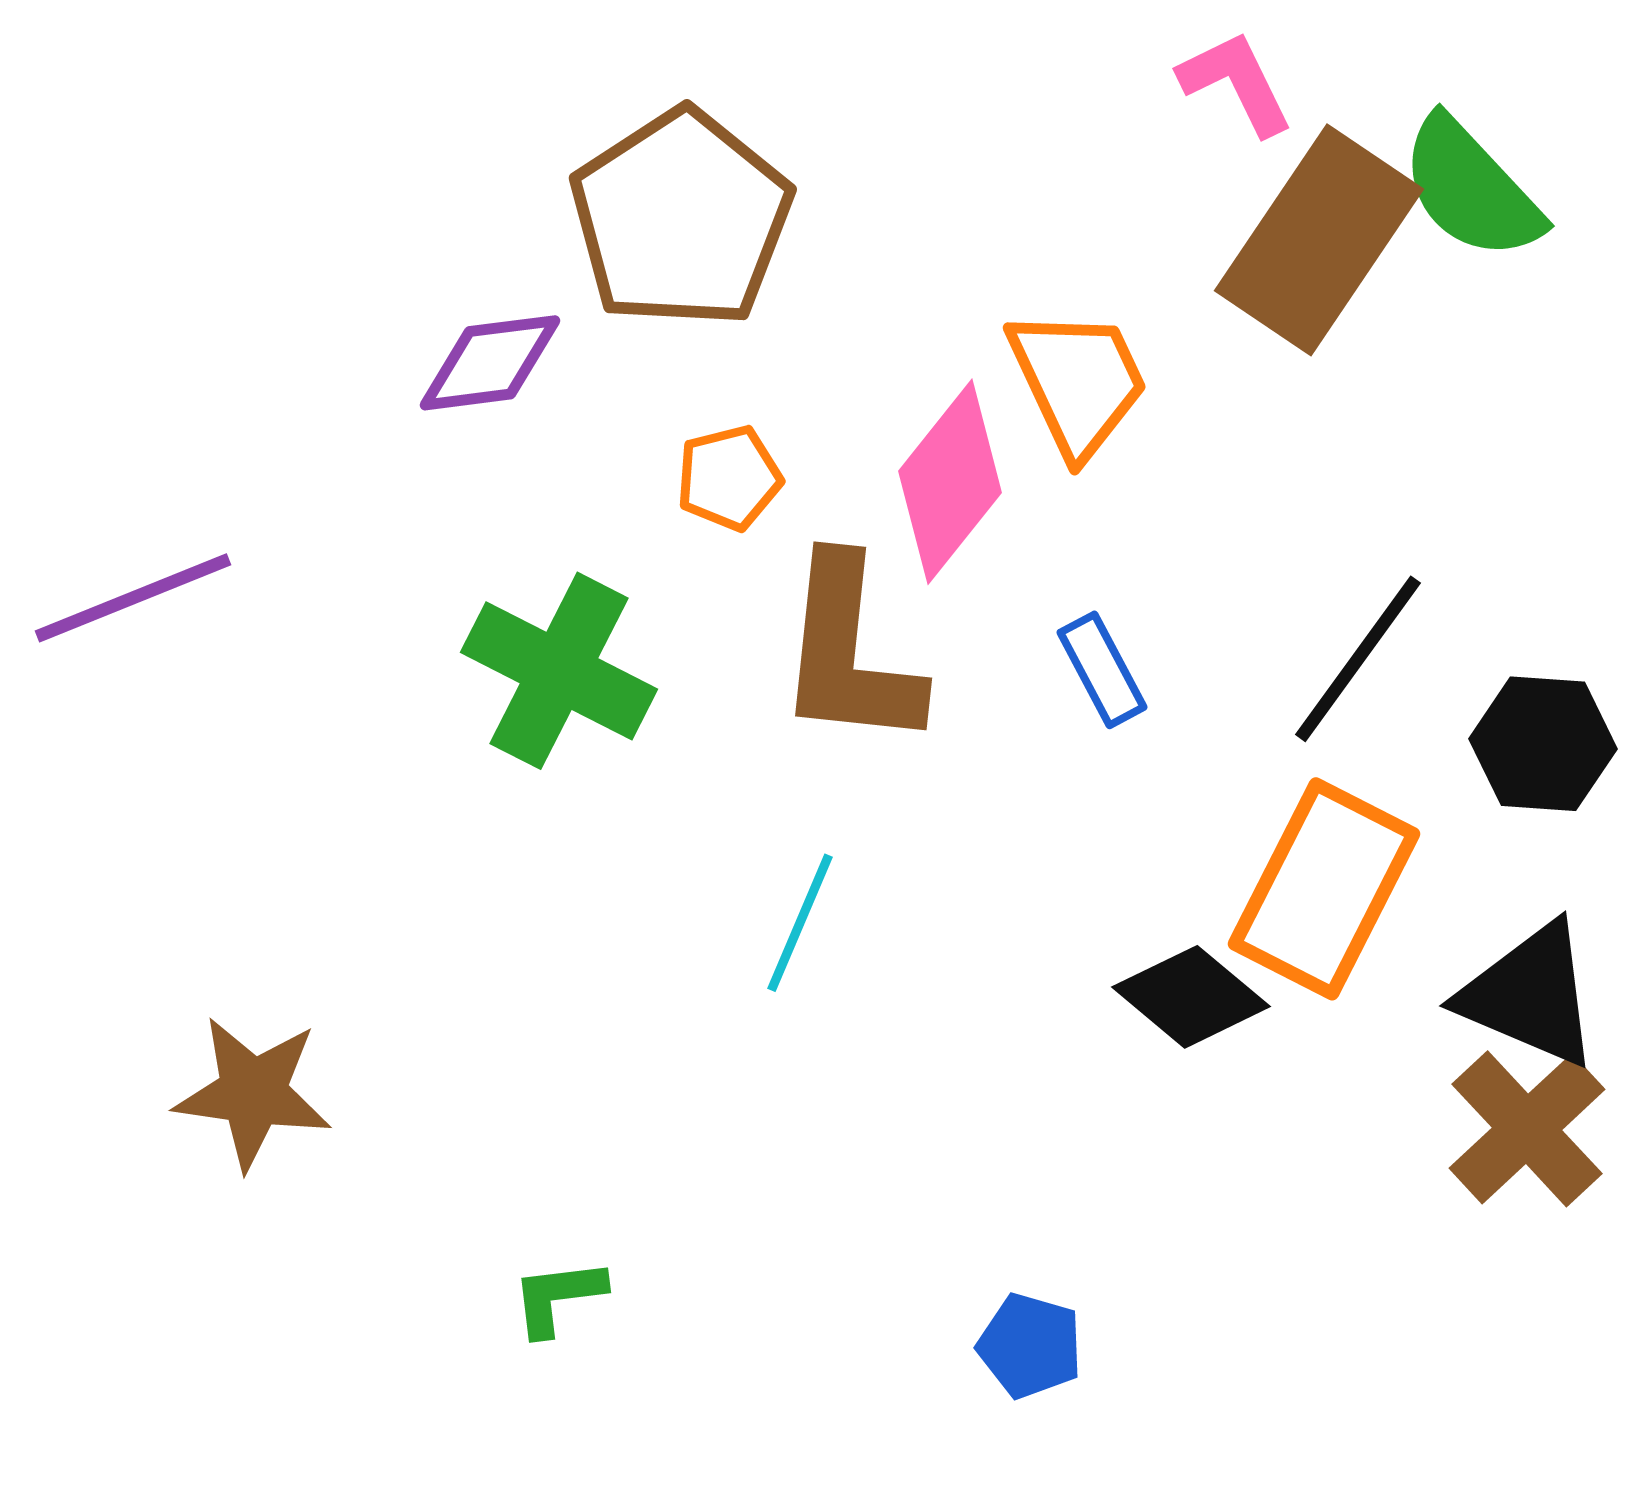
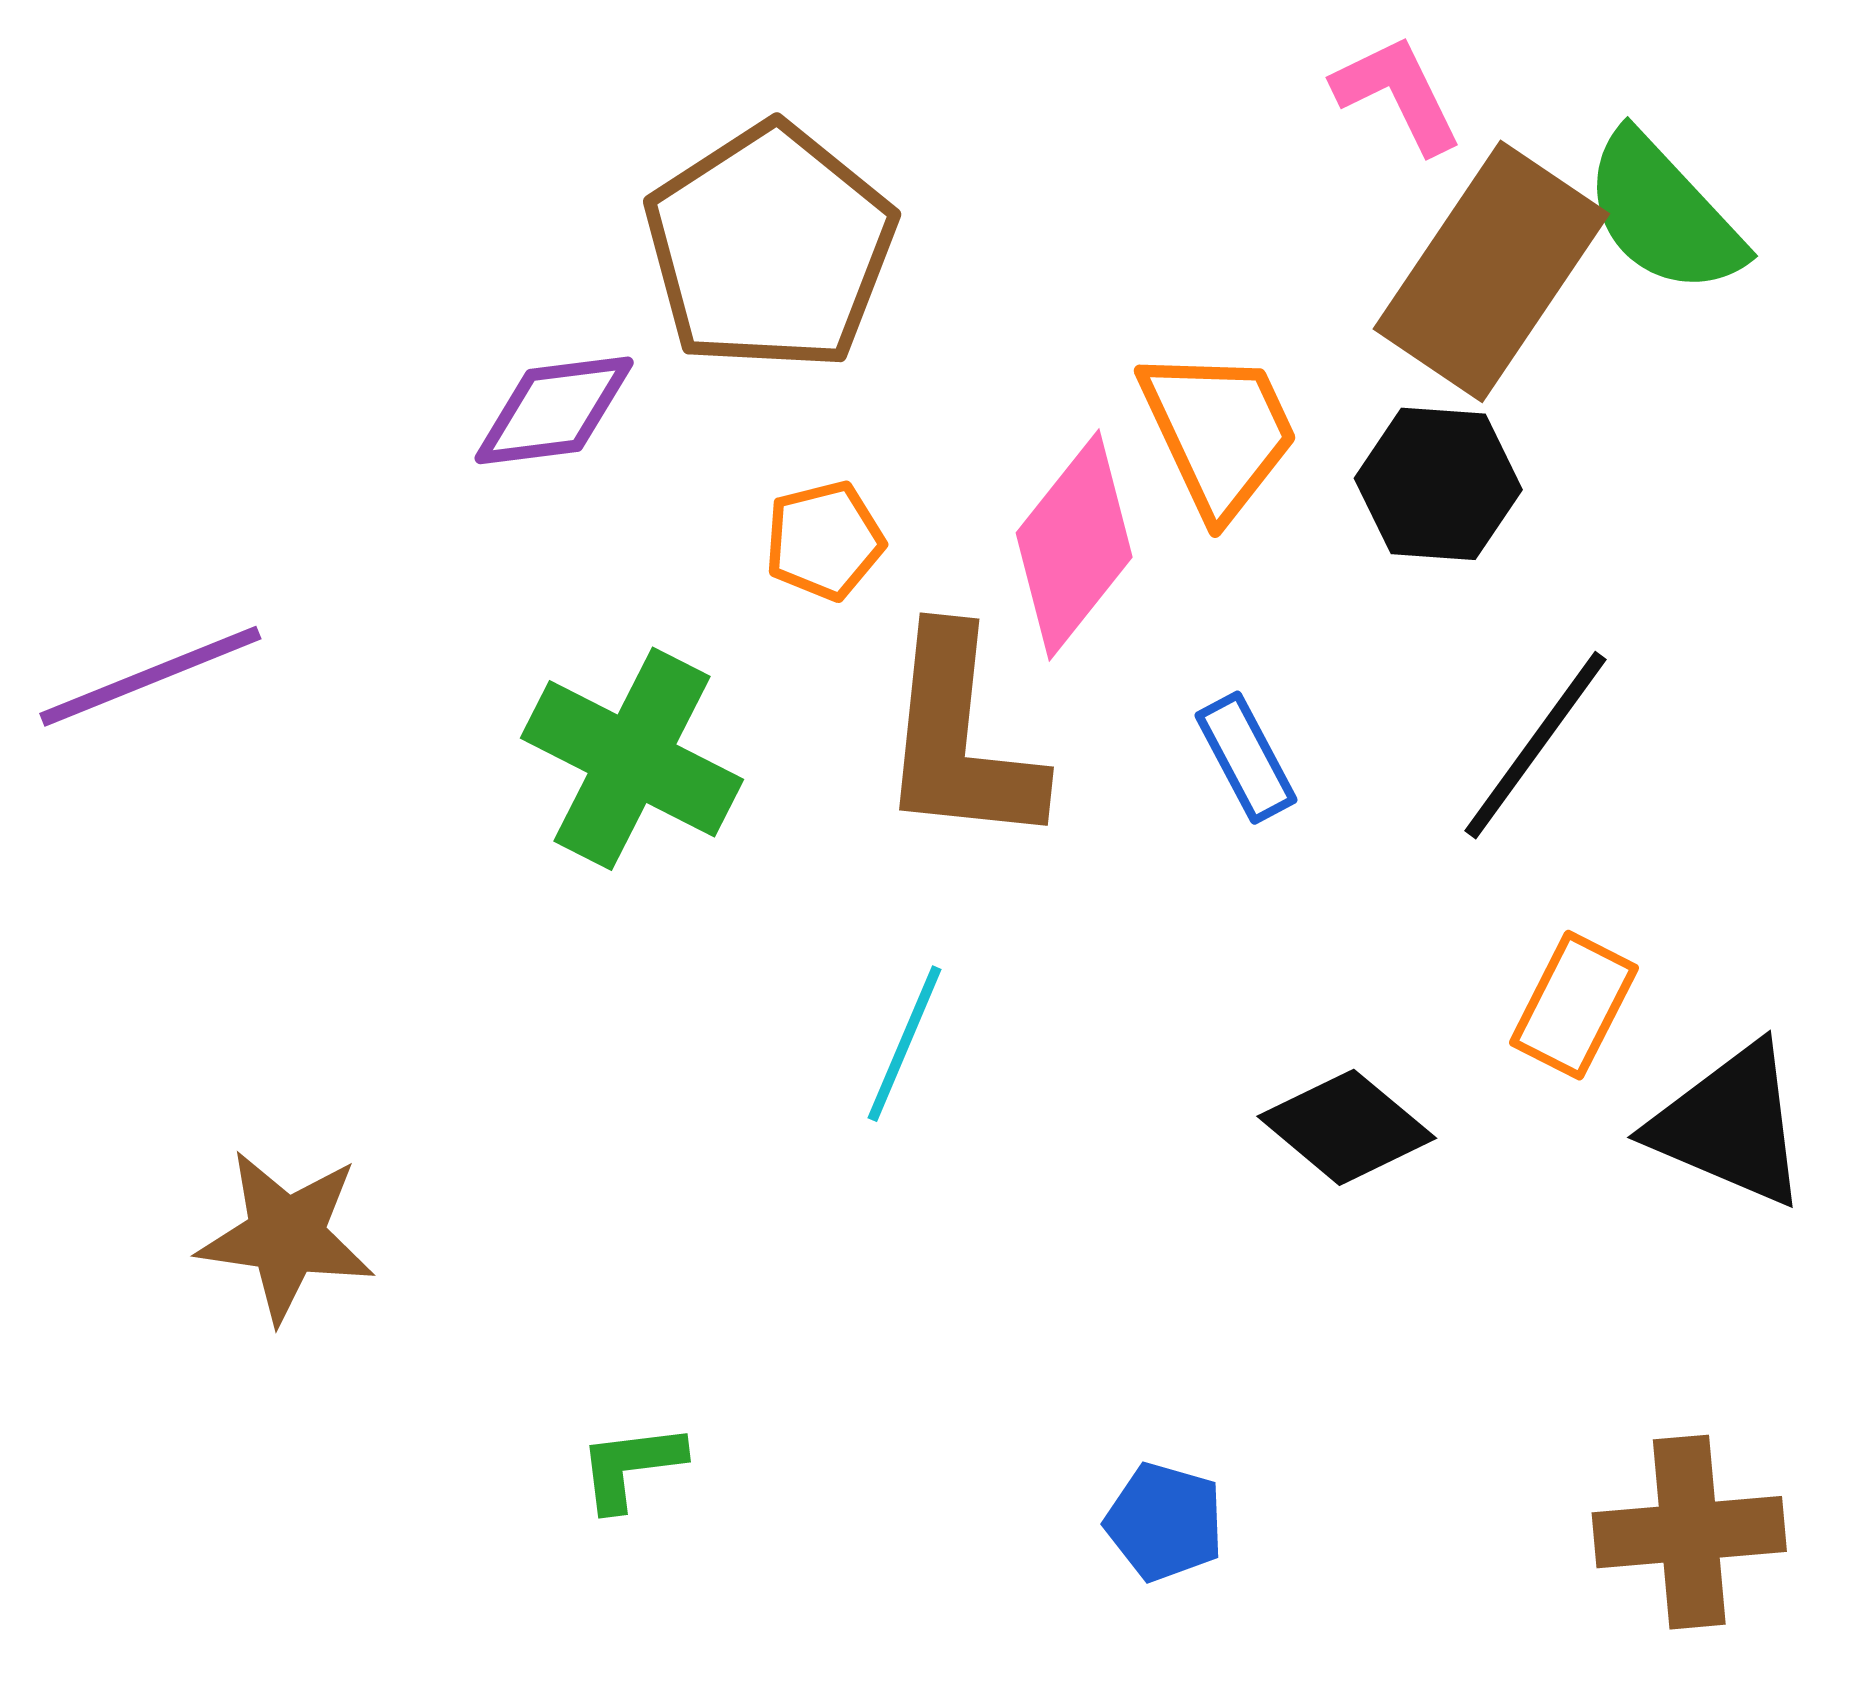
black hexagon: (1543, 744) -> (1438, 484), moved
orange rectangle: (1324, 889) -> (1574, 1005), moved, size x0.6
brown cross: (1527, 1129) -> (1689, 1532), moved, turned 38

